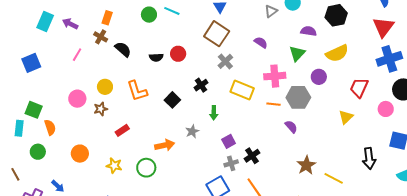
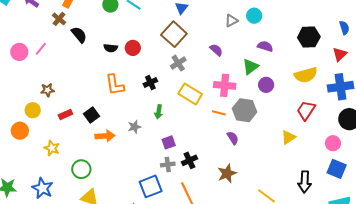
black hexagon: (336, 15) -> (309, 37), moved
red triangle: (383, 27) -> (340, 54), size x0.7
yellow semicircle: (337, 53) -> (306, 75), moved
pink line: (77, 55) -> (41, 49), moved
purple circle: (319, 77) -> (266, 85), moved
yellow circle: (105, 87) -> (33, 110), moved
orange L-shape: (137, 91) -> (115, 85), moved
pink circle: (77, 99) -> (19, 52), moved
black square: (172, 100) -> (92, 115), moved
pink circle: (386, 109) -> (333, 143), moved
brown star: (306, 165) -> (227, 173), moved
green circle: (146, 168) -> (81, 169), moved

